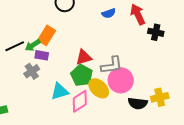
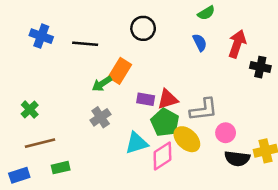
blue semicircle: (109, 13) -> (200, 43), turned -96
red arrow: (138, 14) -> (237, 44), turned 45
black line: (15, 46) -> (85, 44), moved, turned 30
purple rectangle: (42, 55) -> (146, 99), moved
pink circle: (121, 80) -> (226, 133), moved, size x0.6

